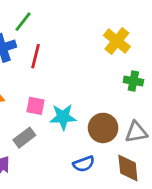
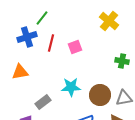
yellow cross: (117, 41) -> (109, 21), moved
pink square: (35, 106) -> (75, 47), moved, turned -32

